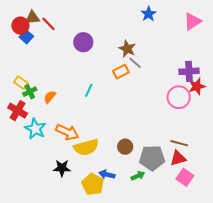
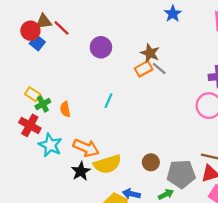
orange rectangle: (121, 72) -> (144, 69), moved
orange semicircle: (50, 97) -> (65, 109), turned -48
black star: (62, 168) -> (81, 171), moved, turned -30

